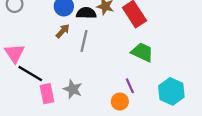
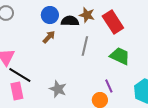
gray line: (84, 41) -> (85, 46), moved
pink rectangle: (47, 94) -> (17, 91), moved

